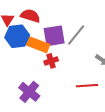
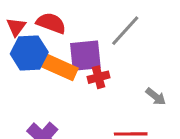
gray line: (76, 35) -> (125, 31), moved
red cross: (51, 61) -> (99, 77), moved

